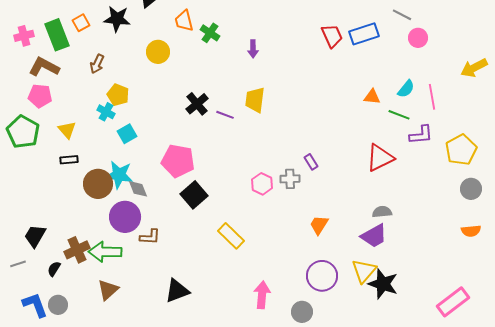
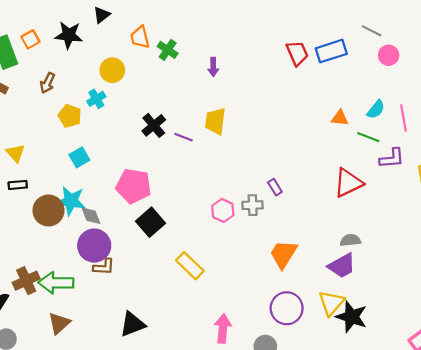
cyan cross: (106, 112) -> (96, 99), moved, turned 30
purple circle: (125, 217) -> (94, 246), moved
orange trapezoid: (319, 225) -> (283, 254), size x1.4

